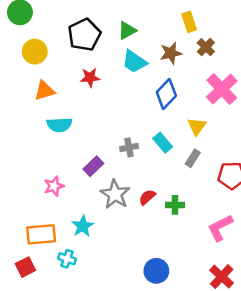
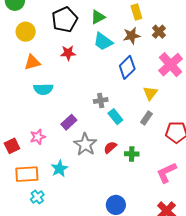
yellow rectangle: (189, 22) -> (136, 12), moved
cyan rectangle: (163, 143) -> (115, 117), moved
gray cross: (129, 147) -> (101, 100), moved
cyan cross: (67, 259) -> (37, 197), moved, turned 32
red square: (25, 267) -> (12, 146), moved

